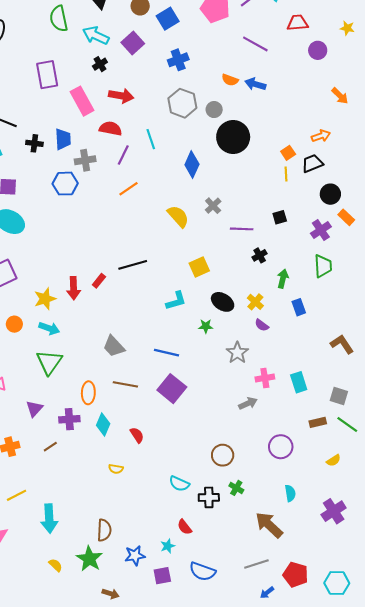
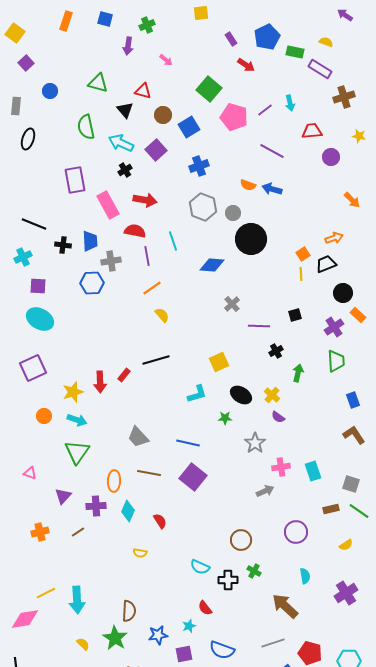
purple line: (123, 155) -> (147, 256), turned -36
blue diamond: (192, 164) -> (212, 265), turned 70
yellow semicircle: (178, 216) -> (162, 315), moved, size x0.7
blue rectangle: (299, 307) -> (353, 400), moved
yellow line: (16, 495) -> (46, 593), moved

